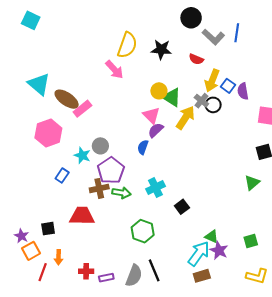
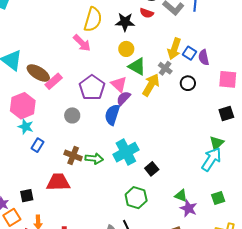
red semicircle: (196, 59) -> (147, 13), moved
yellow circle: (159, 91) -> (126, 49), moved
black circle: (213, 105) -> (188, 83), moved
blue semicircle: (143, 147) -> (112, 115), size x1.5
cyan star: (82, 155) -> (26, 127), moved
purple pentagon: (111, 170) -> (92, 88), moved
brown cross: (99, 188) -> (73, 155), turned 36
cyan cross: (155, 188) -> (126, 152), size x1.4
green hexagon: (143, 231) -> (136, 198), moved
cyan arrow: (199, 254) -> (211, 159), moved

